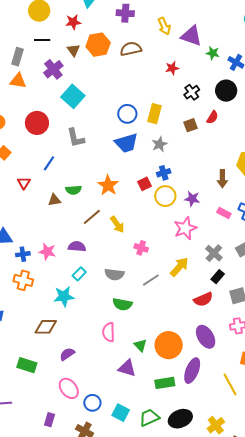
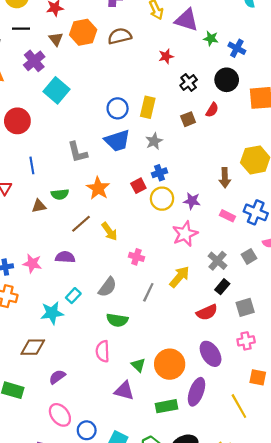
gray L-shape: (76, 138) -> (77, 152), moved
blue line: (49, 163) -> (32, 165), turned -42
cyan rectangle: (79, 274) -> (73, 296), moved
gray semicircle: (114, 274) -> (107, 287), turned -60
gray line: (151, 280) -> (148, 292), turned -30

